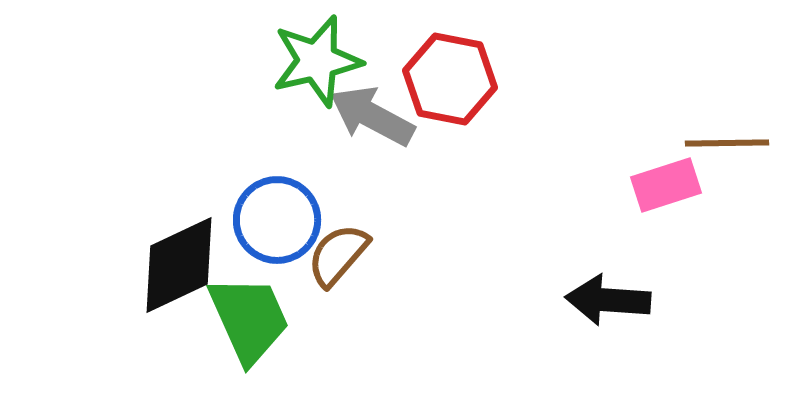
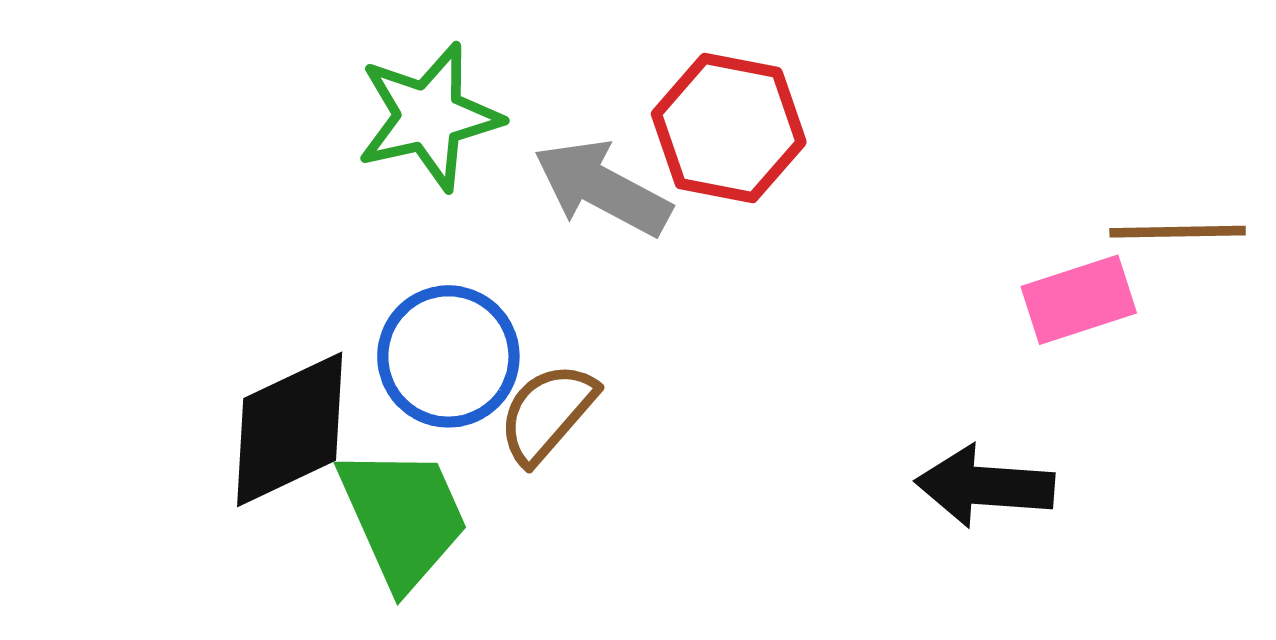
green star: (317, 61) -> (429, 117), moved

